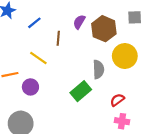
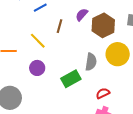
purple circle: (30, 87) -> (37, 68), moved

